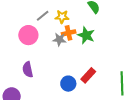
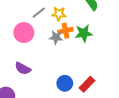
green star: (86, 35) -> (84, 33), turned -30
purple semicircle: (28, 70) -> (23, 68), turned -49
red rectangle: (88, 75) -> (87, 84), moved

